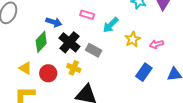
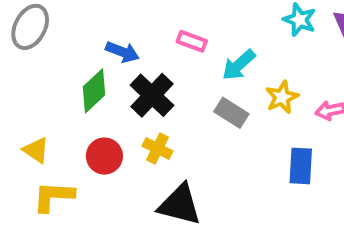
gray rectangle: (94, 50) -> (231, 113), moved
yellow triangle: (25, 68) -> (36, 150), moved
blue rectangle: (144, 72) -> (301, 166), turned -36

